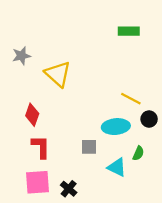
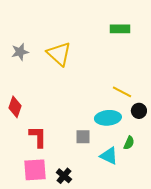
yellow triangle: (58, 74) -> (59, 54), moved
red diamond: (32, 115) -> (15, 107), moved

